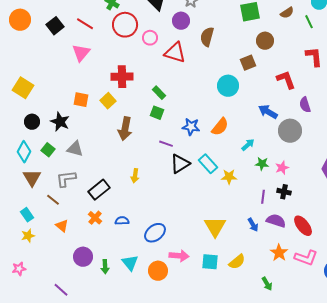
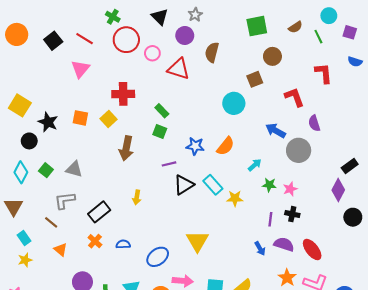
black star: (60, 122) -> (48, 122), moved
purple line: (166, 144) -> (169, 164), turned -32
brown triangle: (32, 178) -> (14, 207), moved
yellow triangle: (215, 227) -> (197, 241), moved

